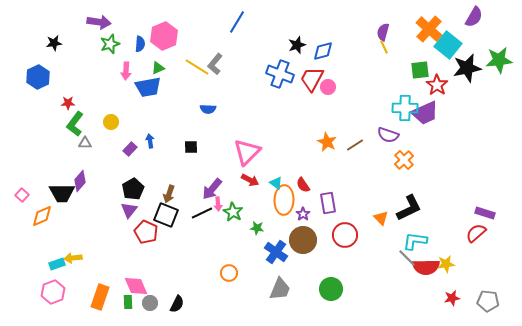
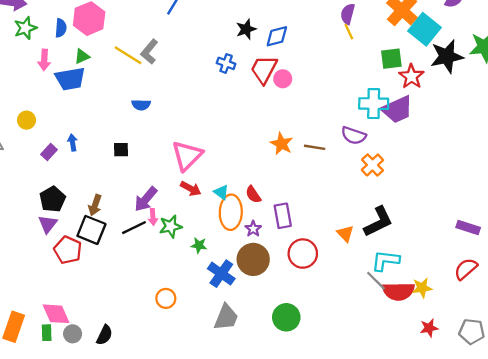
blue cross: (280, 74) -> (226, 63), size x0.6
brown line: (355, 145) -> (315, 147), turned 42
green star: (233, 212) -> (171, 226), turned 30
red semicircle: (476, 233) -> (466, 269), moved

